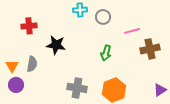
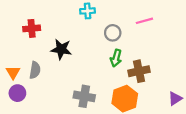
gray circle: (103, 17) -> (113, 33), moved
pink line: (132, 31) -> (144, 21), moved
brown cross: (150, 49) -> (139, 71), moved

